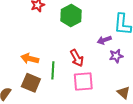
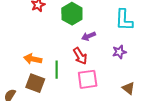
purple arrow: (104, 40) -> (89, 36), moved

